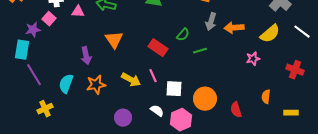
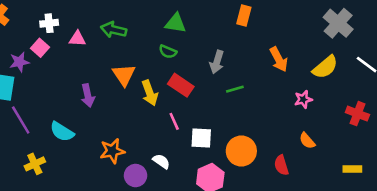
gray arrow: (211, 22) -> (217, 62), moved
orange arrow: (234, 28) -> (279, 59), turned -114
green semicircle: (183, 35) -> (168, 52), moved, turned 72
yellow arrow: (131, 80) -> (150, 93), moved, turned 42
cyan semicircle: (66, 84) -> (62, 132), turned -78
orange star: (96, 85) -> (112, 151), moved
orange semicircle: (266, 97) -> (307, 141), moved, turned -48
white semicircle: (157, 111) -> (161, 161), moved

